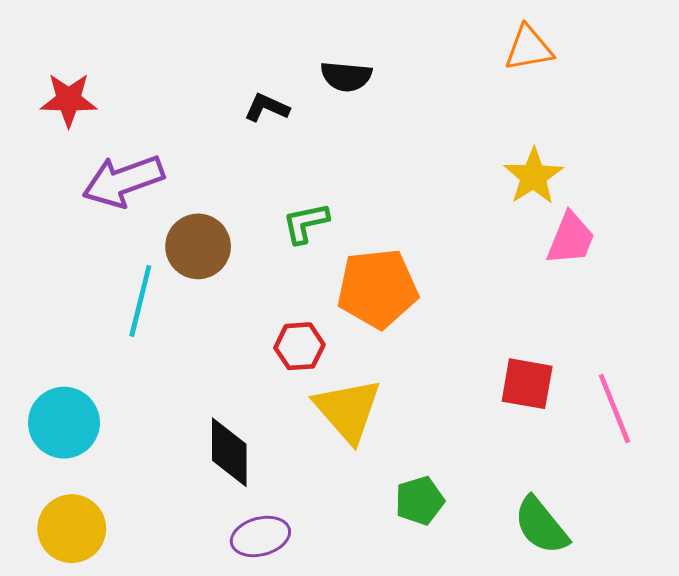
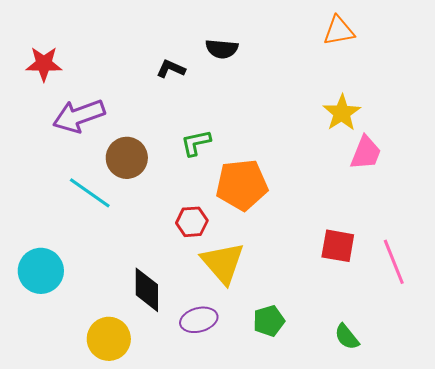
cyan line: (140, 301) -> (90, 193), turned -69
green semicircle: (541, 526) -> (347, 337), size x0.7
yellow circle: (72, 529) -> (109, 339), moved
purple ellipse: (260, 536) -> (199, 320), moved

